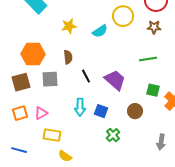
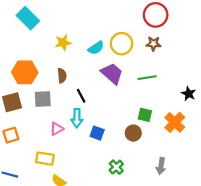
yellow circle: (123, 16) -> (122, 44), moved
purple trapezoid: (115, 80) -> (112, 73), moved
green square: (153, 90) -> (145, 115), moved
cyan arrow: (80, 107) -> (77, 118), moved
pink triangle: (41, 113) -> (57, 129), moved
green cross: (113, 135) -> (116, 167), moved

